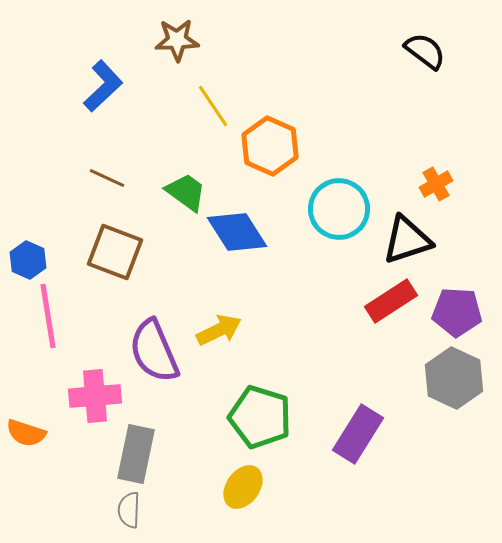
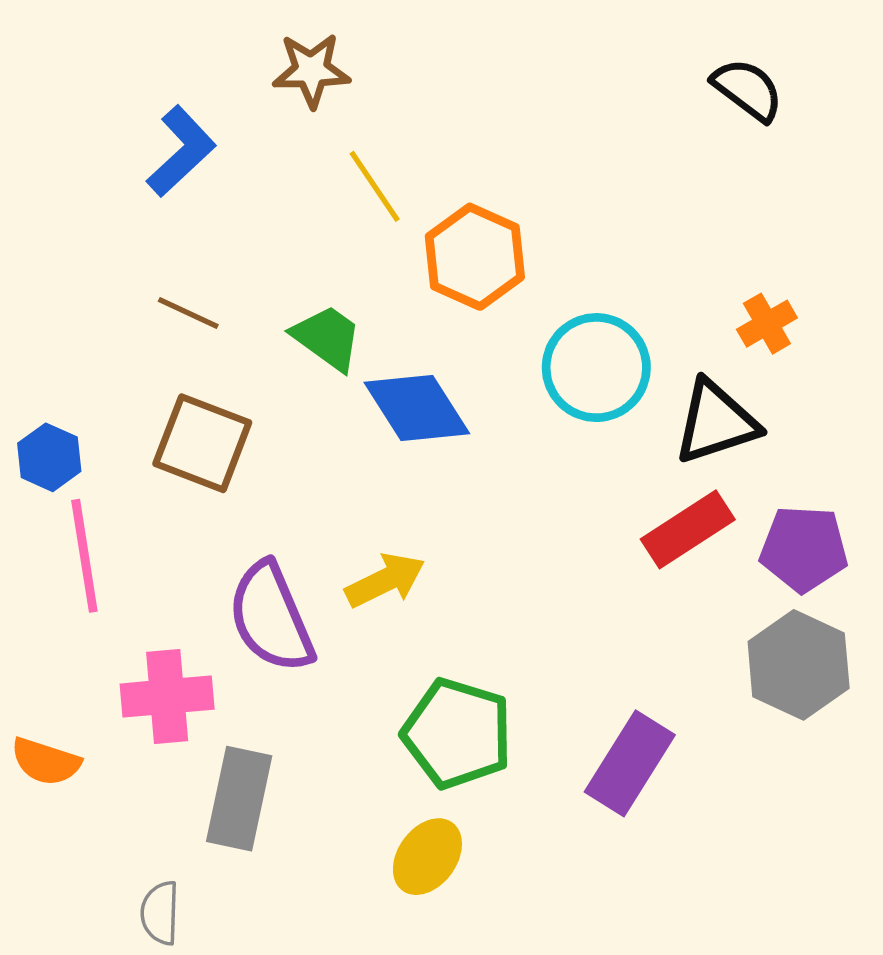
gray semicircle: (129, 510) -> (160, 913), moved

